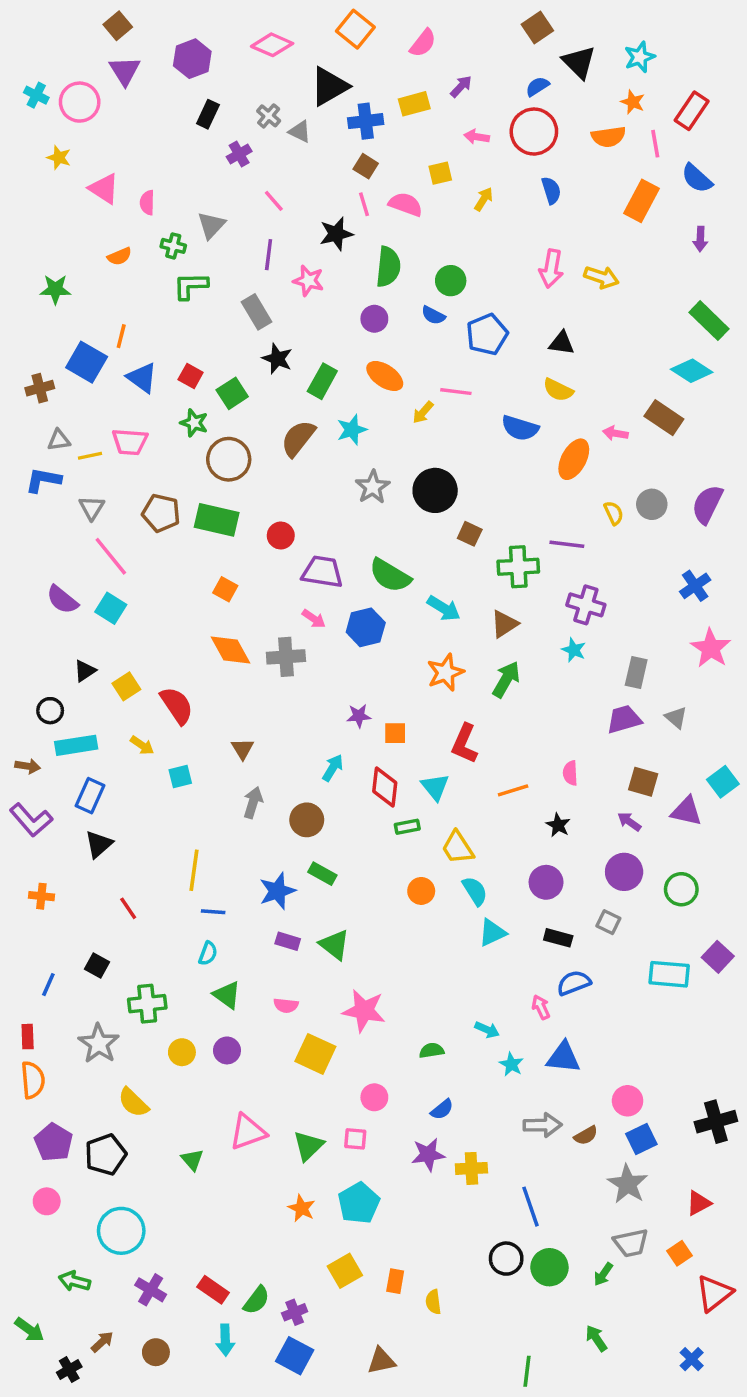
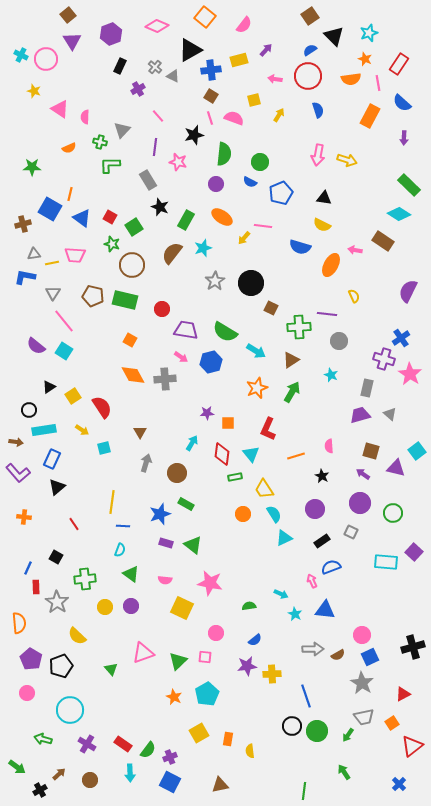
gray circle: (652, 504) -> (339, 341), moved
purple cross: (586, 605) -> (384, 359), moved
black rectangle: (558, 938) -> (322, 541), turned -49
red rectangle: (28, 1037) -> (36, 587), moved

